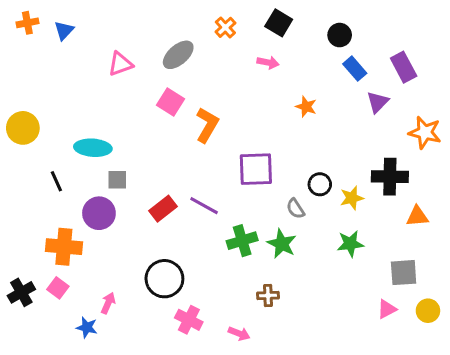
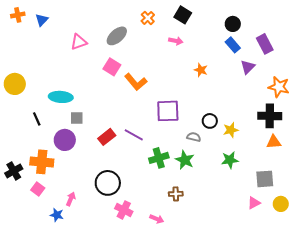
black circle: (340, 35) -> (233, 24), moved
orange L-shape: (207, 125) -> (136, 82), turned 110
black cross: (390, 177) -> (270, 116), moved
gray semicircle: (295, 209) -> (194, 137), turned 136
black cross: (21, 292) -> (14, 171), moved

